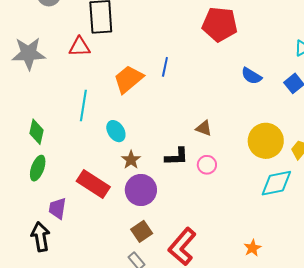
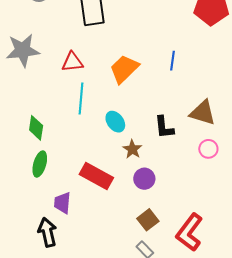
red triangle: (80, 47) -> (72, 62), moved
blue line: (165, 67) -> (172, 61), moved
brown triangle: (204, 128) -> (203, 113), size x1.6
black L-shape: (177, 157) -> (164, 127), moved, turned 90
purple circle: (141, 190) -> (144, 179), size x0.7

